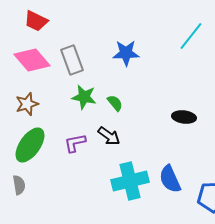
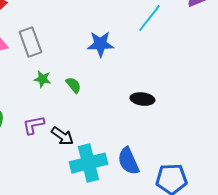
blue star: (126, 53) -> (100, 44), moved
green star: (84, 97) -> (42, 79), size x0.7
black arrow: (109, 136) -> (62, 136), moved

